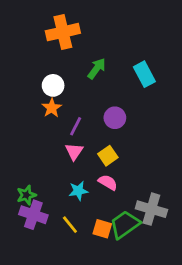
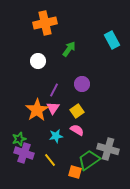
cyan rectangle: (144, 74) -> (112, 40), moved
orange star: (52, 108) -> (37, 110), moved, size x1.6
orange square: (102, 229) -> (75, 172), moved

